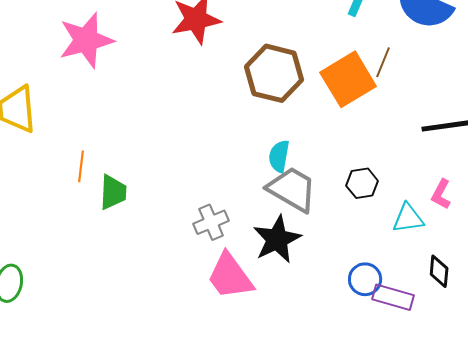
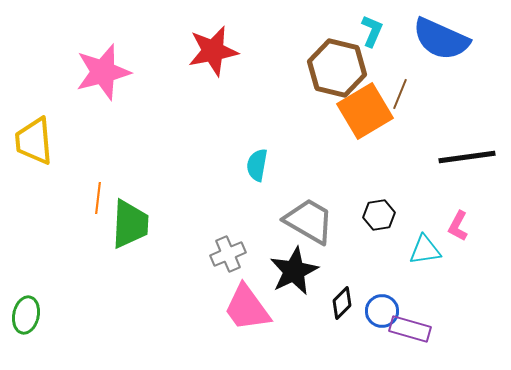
brown hexagon: (274, 73) -> (337, 68), moved
cyan semicircle: (279, 156) -> (257, 165), moved
green trapezoid: (113, 192) -> (130, 224), size x1.4
black diamond: (439, 271) -> (342, 303), moved, turned 40

